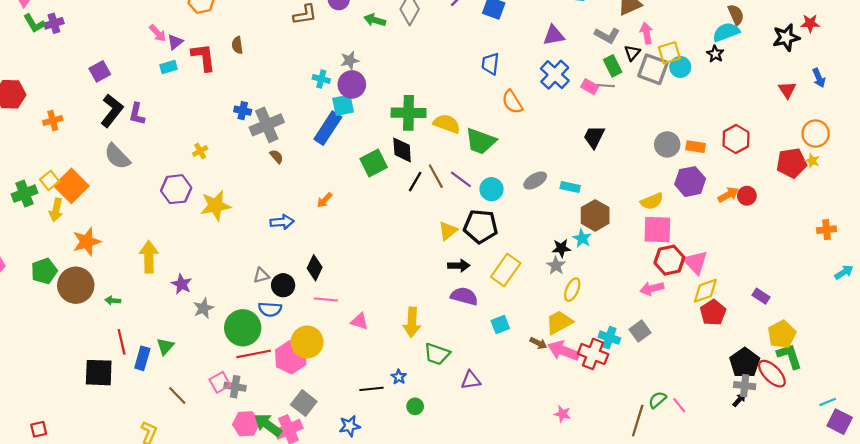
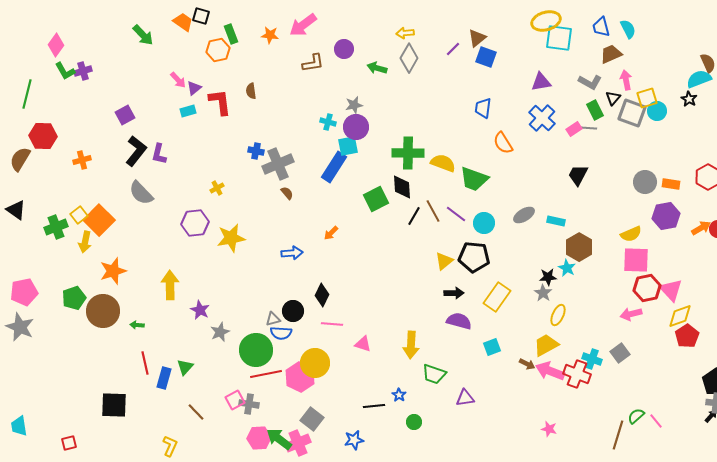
pink rectangle: (590, 87) -> (574, 129), turned -63
gray triangle: (261, 275) -> (273, 319), moved
black square: (99, 373) -> (114, 405), moved

